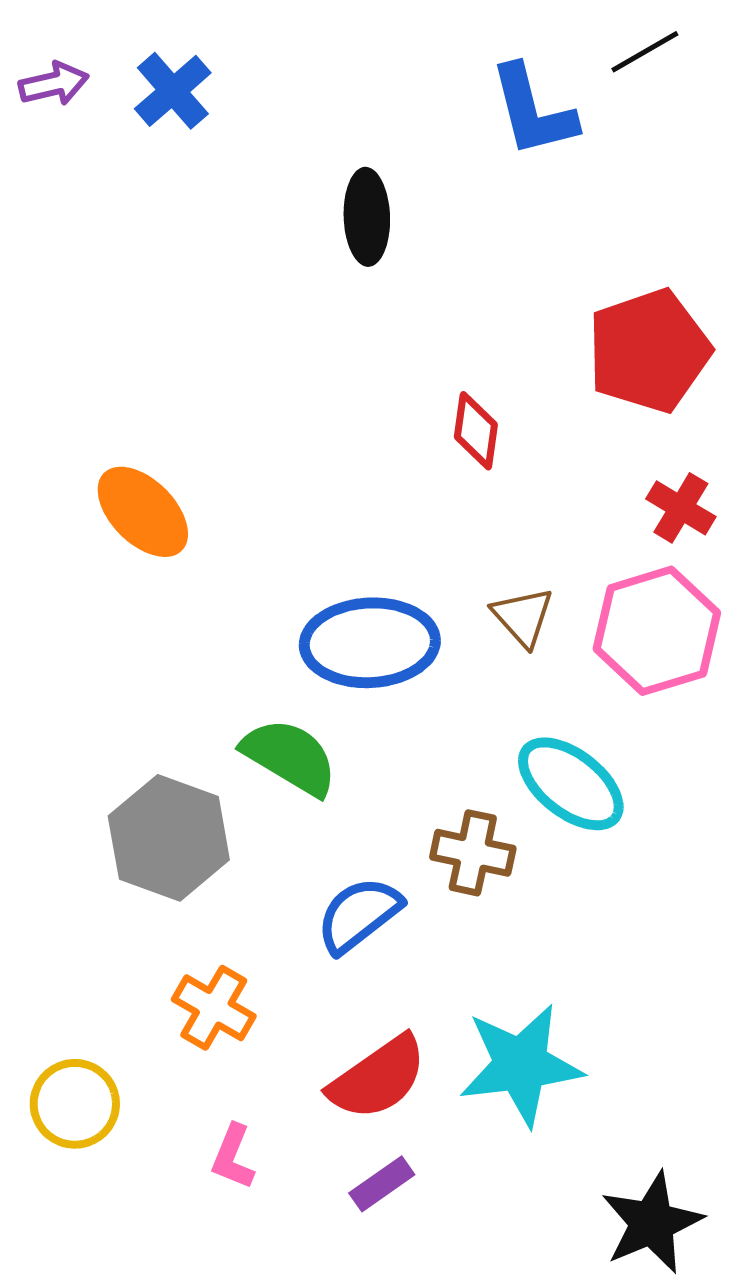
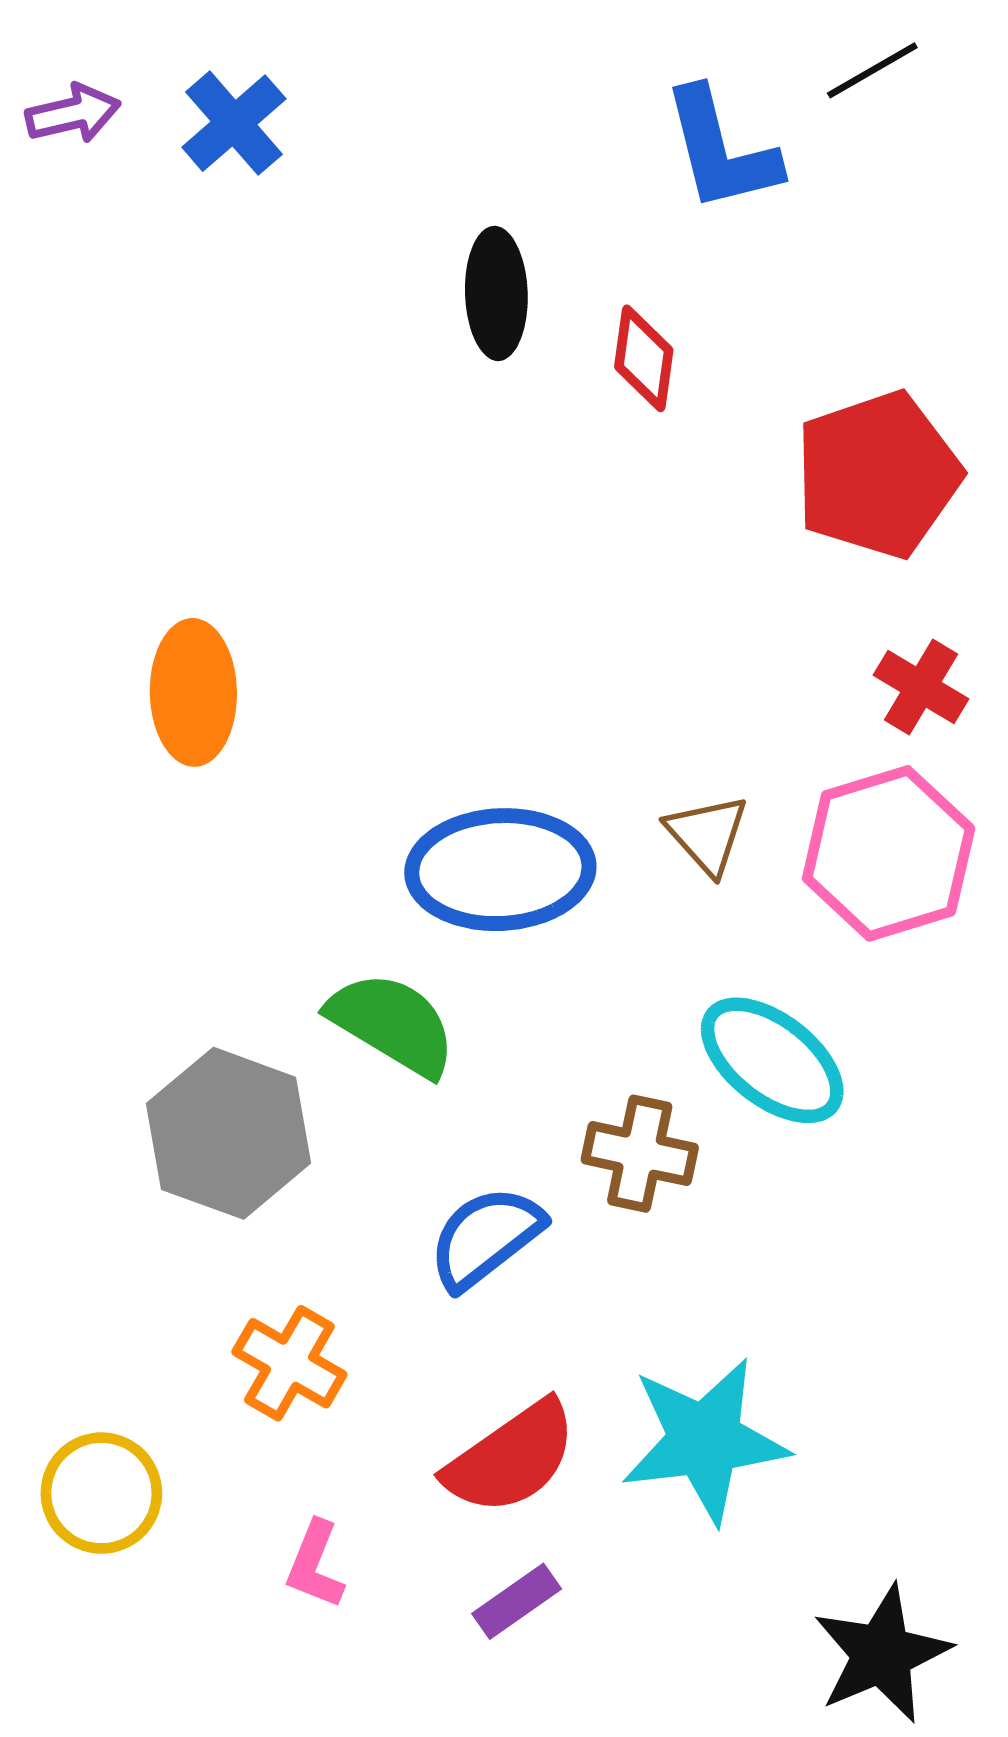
red diamond: (476, 431) -> (644, 358), moved
orange ellipse: (143, 512) -> (193, 692), turned 44

